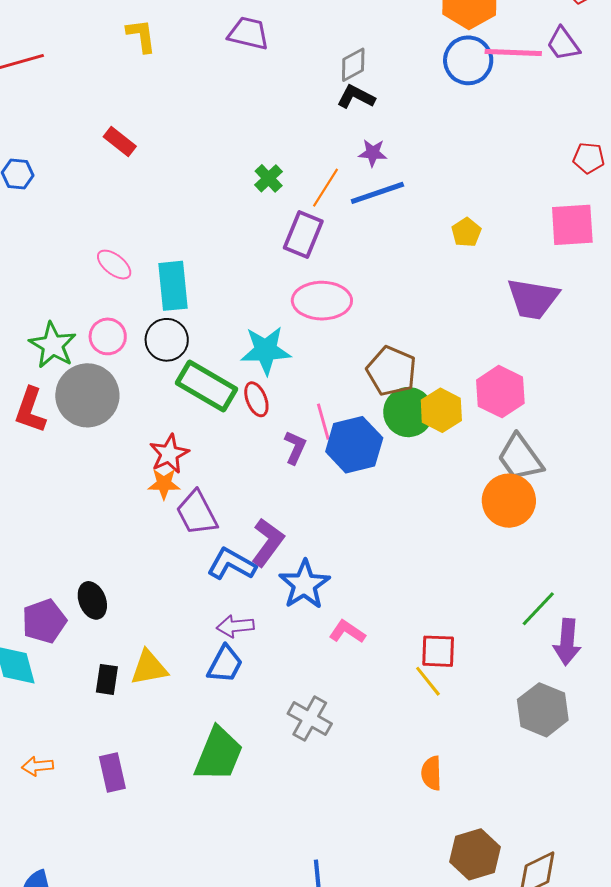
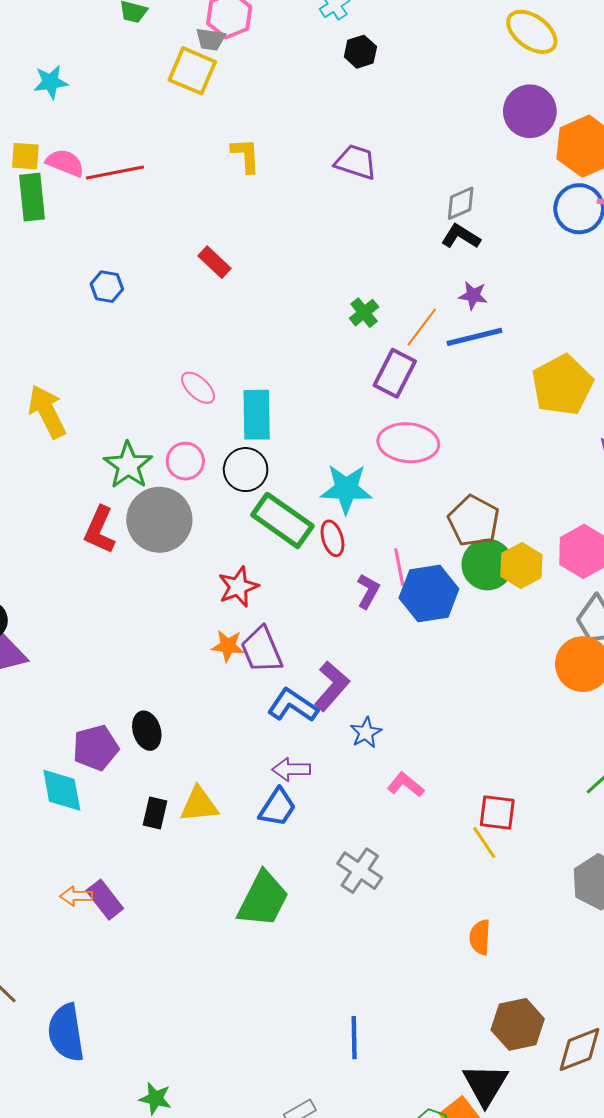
yellow pentagon: (466, 232) -> (562, 385), size x2.0
orange star: (164, 484) -> (228, 646), moved
blue star: (304, 585) -> (366, 733), size x0.6
purple rectangle: (112, 773) -> (105, 900), moved, turned -30

